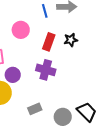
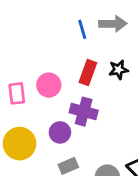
pink circle: (21, 30) -> (49, 85), moved
purple circle: (13, 75) -> (60, 132), moved

